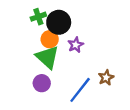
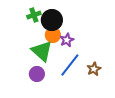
orange circle: (50, 39) -> (53, 35), moved
blue line: (80, 90) -> (70, 65), moved

